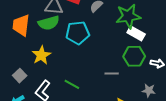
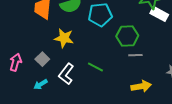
yellow star: (41, 55) -> (64, 38), turned -30
green hexagon: (134, 56) -> (127, 36), moved

